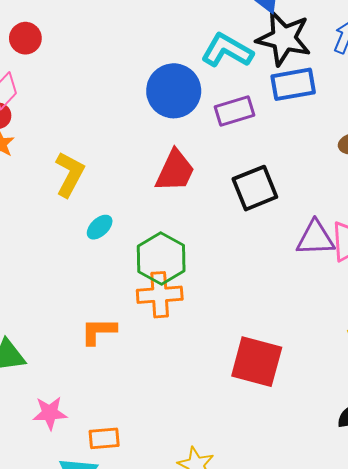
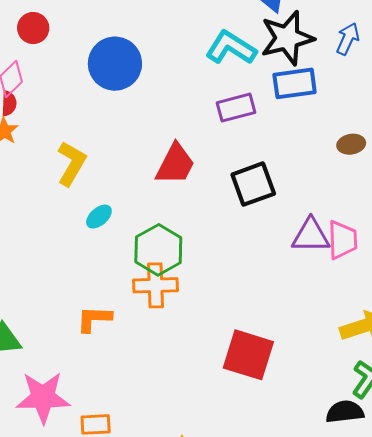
black star: (284, 38) -> (287, 38), turned -30
blue circle: (174, 91) -> (115, 64), moved
pink star: (50, 413) -> (43, 397), size x1.6

